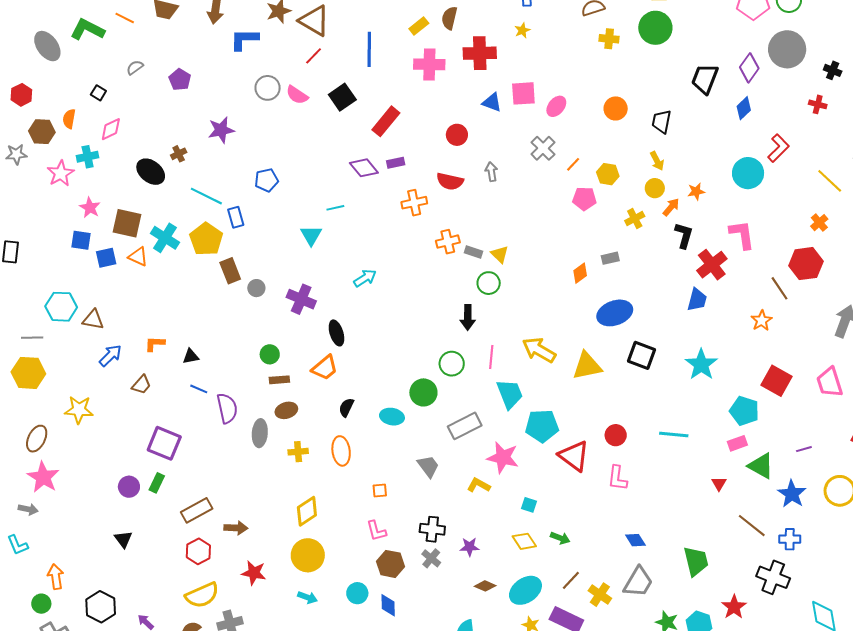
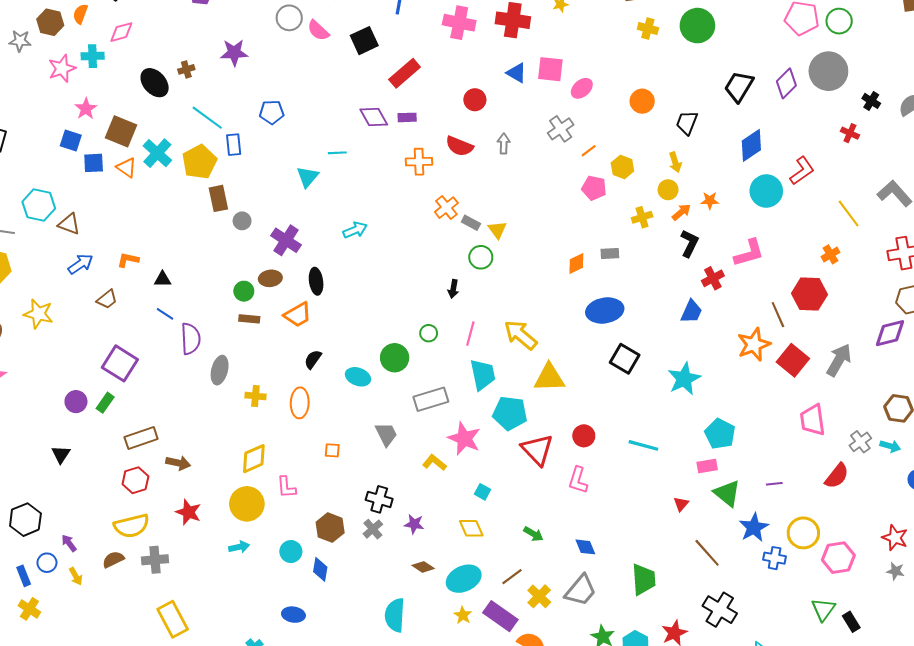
blue diamond: (744, 108) -> (751, 145), moved, size x1.4
pink L-shape: (742, 235) -> (749, 253), turned 72
orange cross: (448, 242) -> (446, 208), turned -35
red cross: (712, 265) -> (713, 278), size x0.7
black arrow: (468, 317) -> (453, 289), size x0.7
orange star: (762, 321) -> (754, 344), size x1.5
green circle: (452, 364) -> (429, 333), size x0.7
yellow triangle: (587, 366) -> (549, 378), moved
red square: (776, 381) -> (793, 360), moved
brown ellipse: (286, 410) -> (270, 278), moved
pink L-shape: (376, 531) -> (286, 487), moved
green arrow: (560, 538) -> (533, 534), moved
blue cross: (790, 539) -> (775, 558), moved
cyan arrow: (307, 597) -> (239, 547), turned -42

